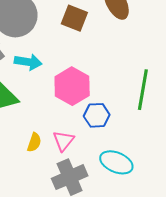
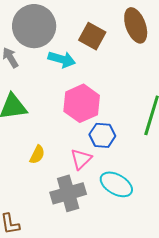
cyan arrow: (28, 62) -> (62, 59), moved
pink triangle: (63, 141) -> (81, 159), moved

